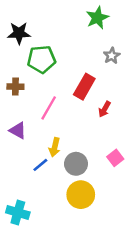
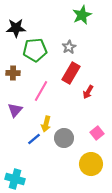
gray star: (112, 56) -> (69, 47), moved
purple triangle: (18, 131) -> (15, 110), turned 42
yellow circle: (81, 195) -> (91, 164), moved

